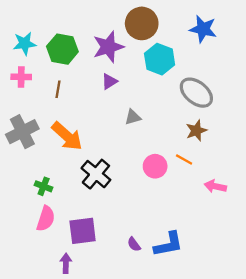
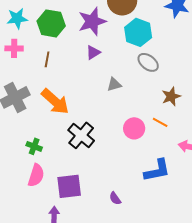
gray ellipse: (196, 93) -> (148, 62), moved, size x0.7
blue L-shape: (168, 244) -> (157, 170), moved

